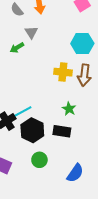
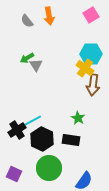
gray triangle: (31, 32) -> (36, 65), moved
yellow cross: (63, 72) -> (85, 68), moved, turned 30
green circle: (39, 160) -> (49, 168), size x1.6

